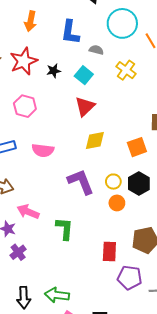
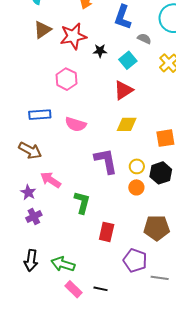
red rectangle: (109, 252) -> (107, 232), moved

